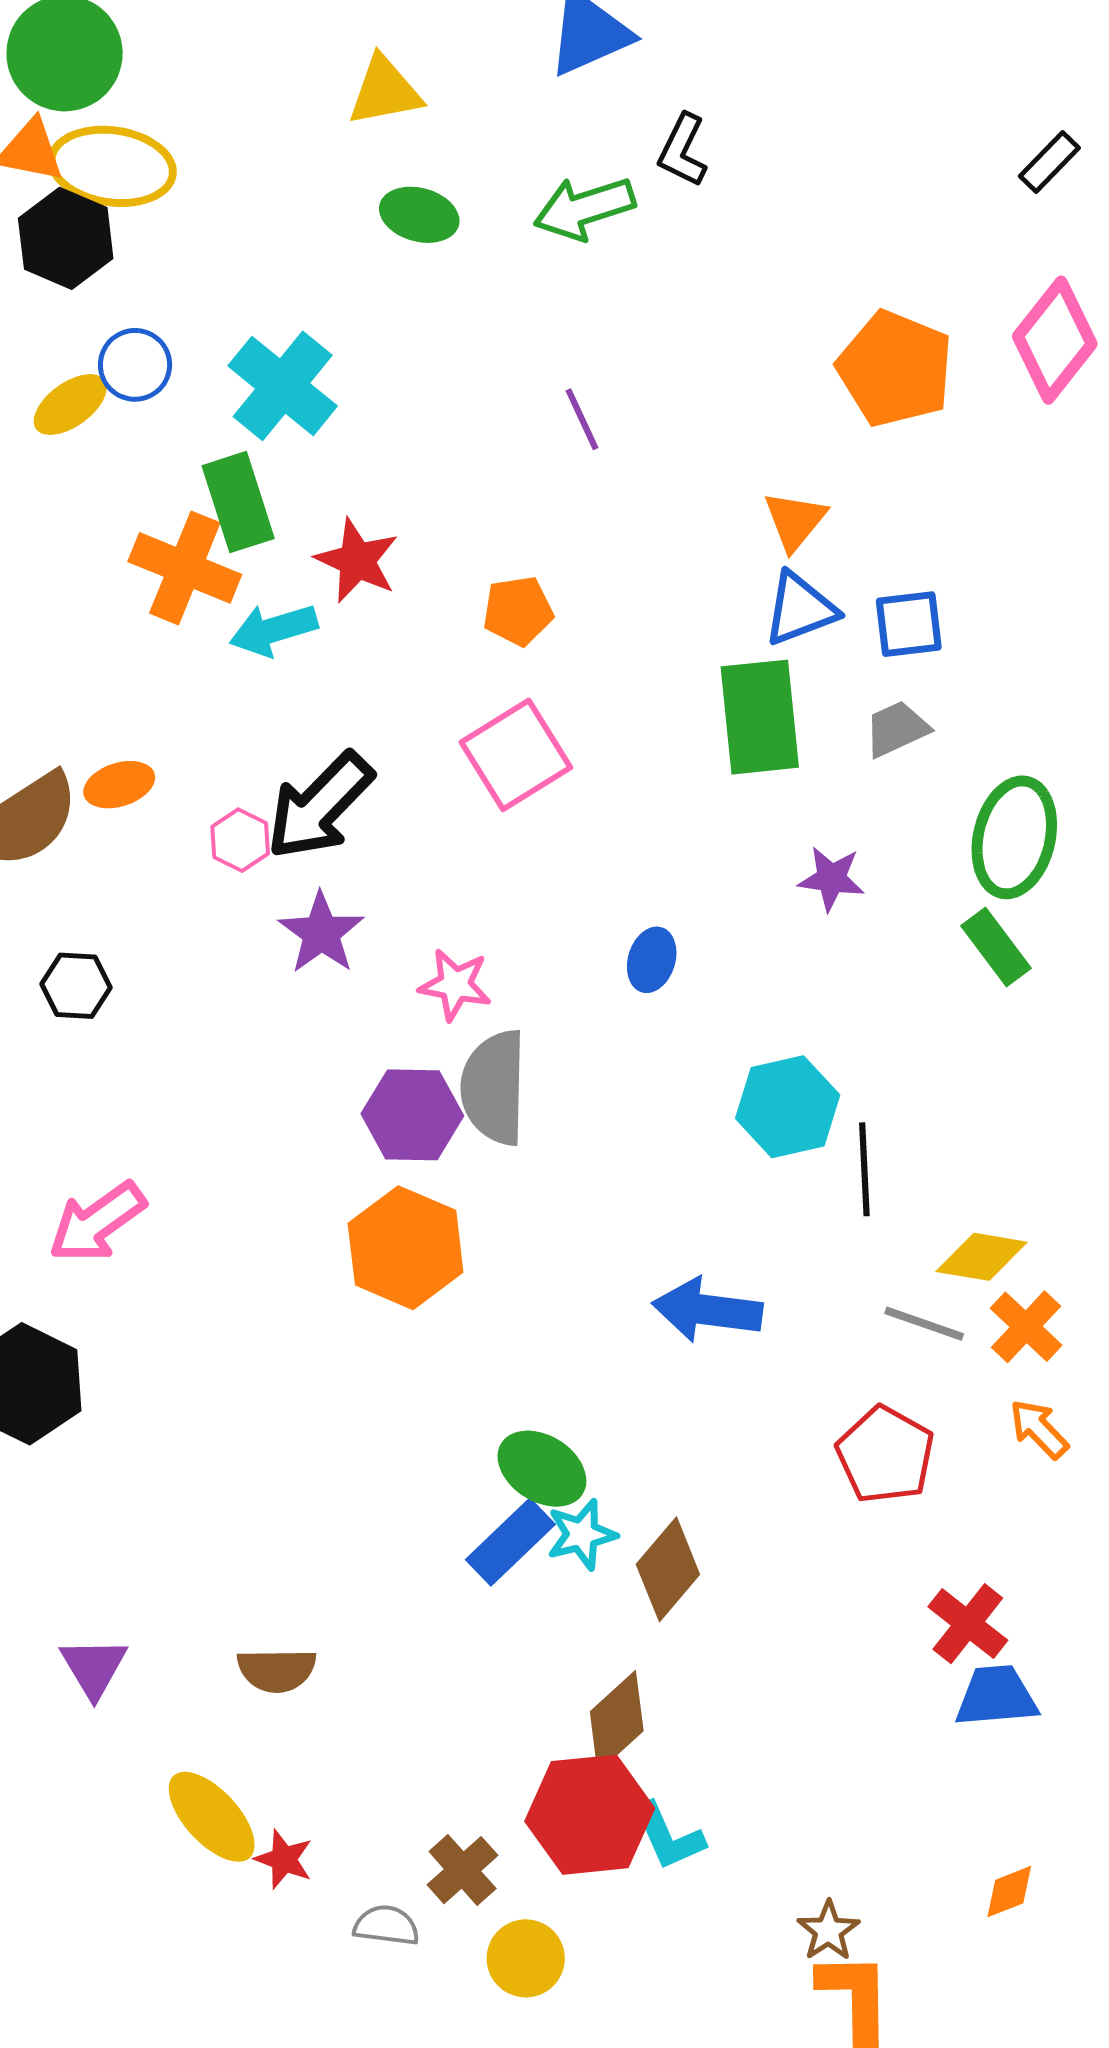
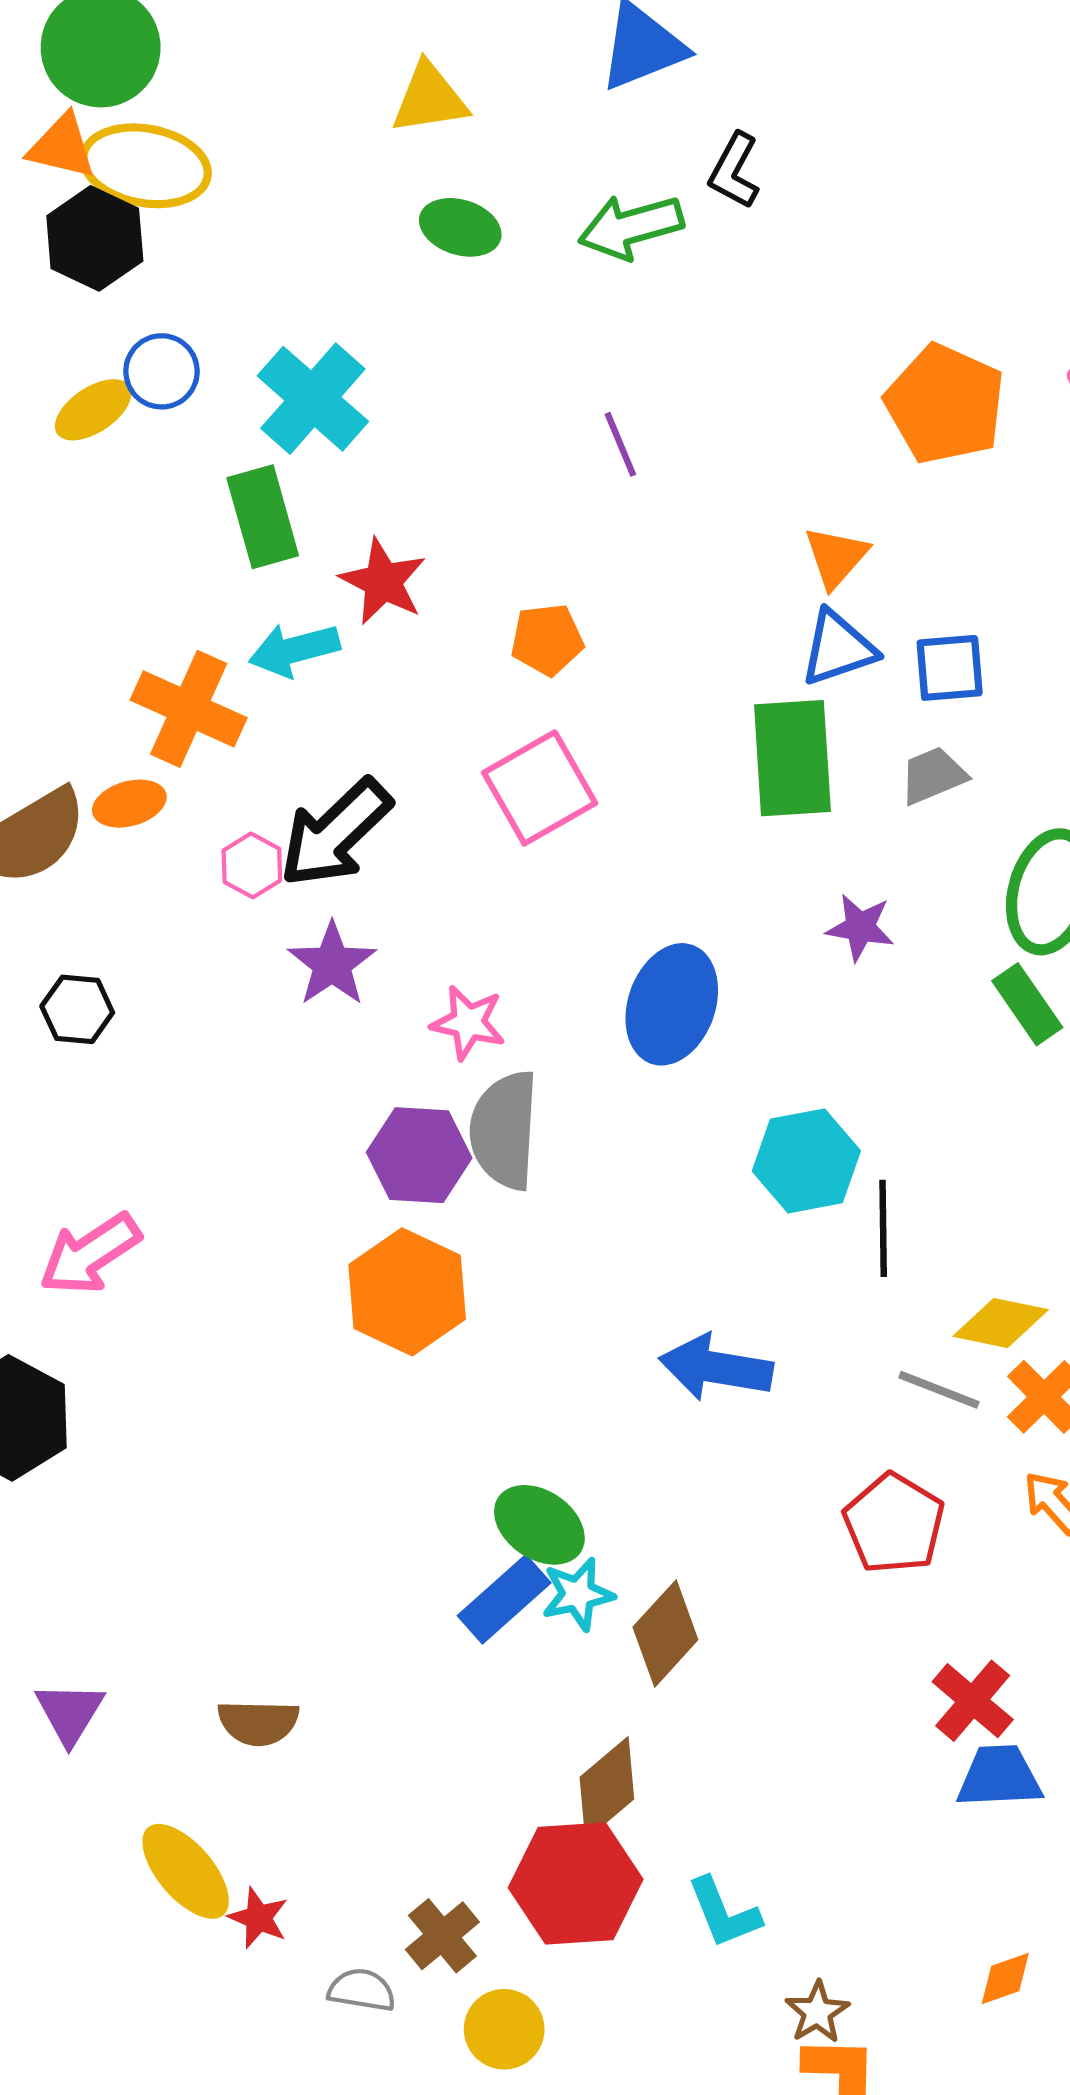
orange cross: (185, 568) -> (189, 709), moved
blue ellipse: (652, 960) -> (672, 1004), size x1.8
cyan L-shape: (668, 1836) -> (724, 1913), moved

